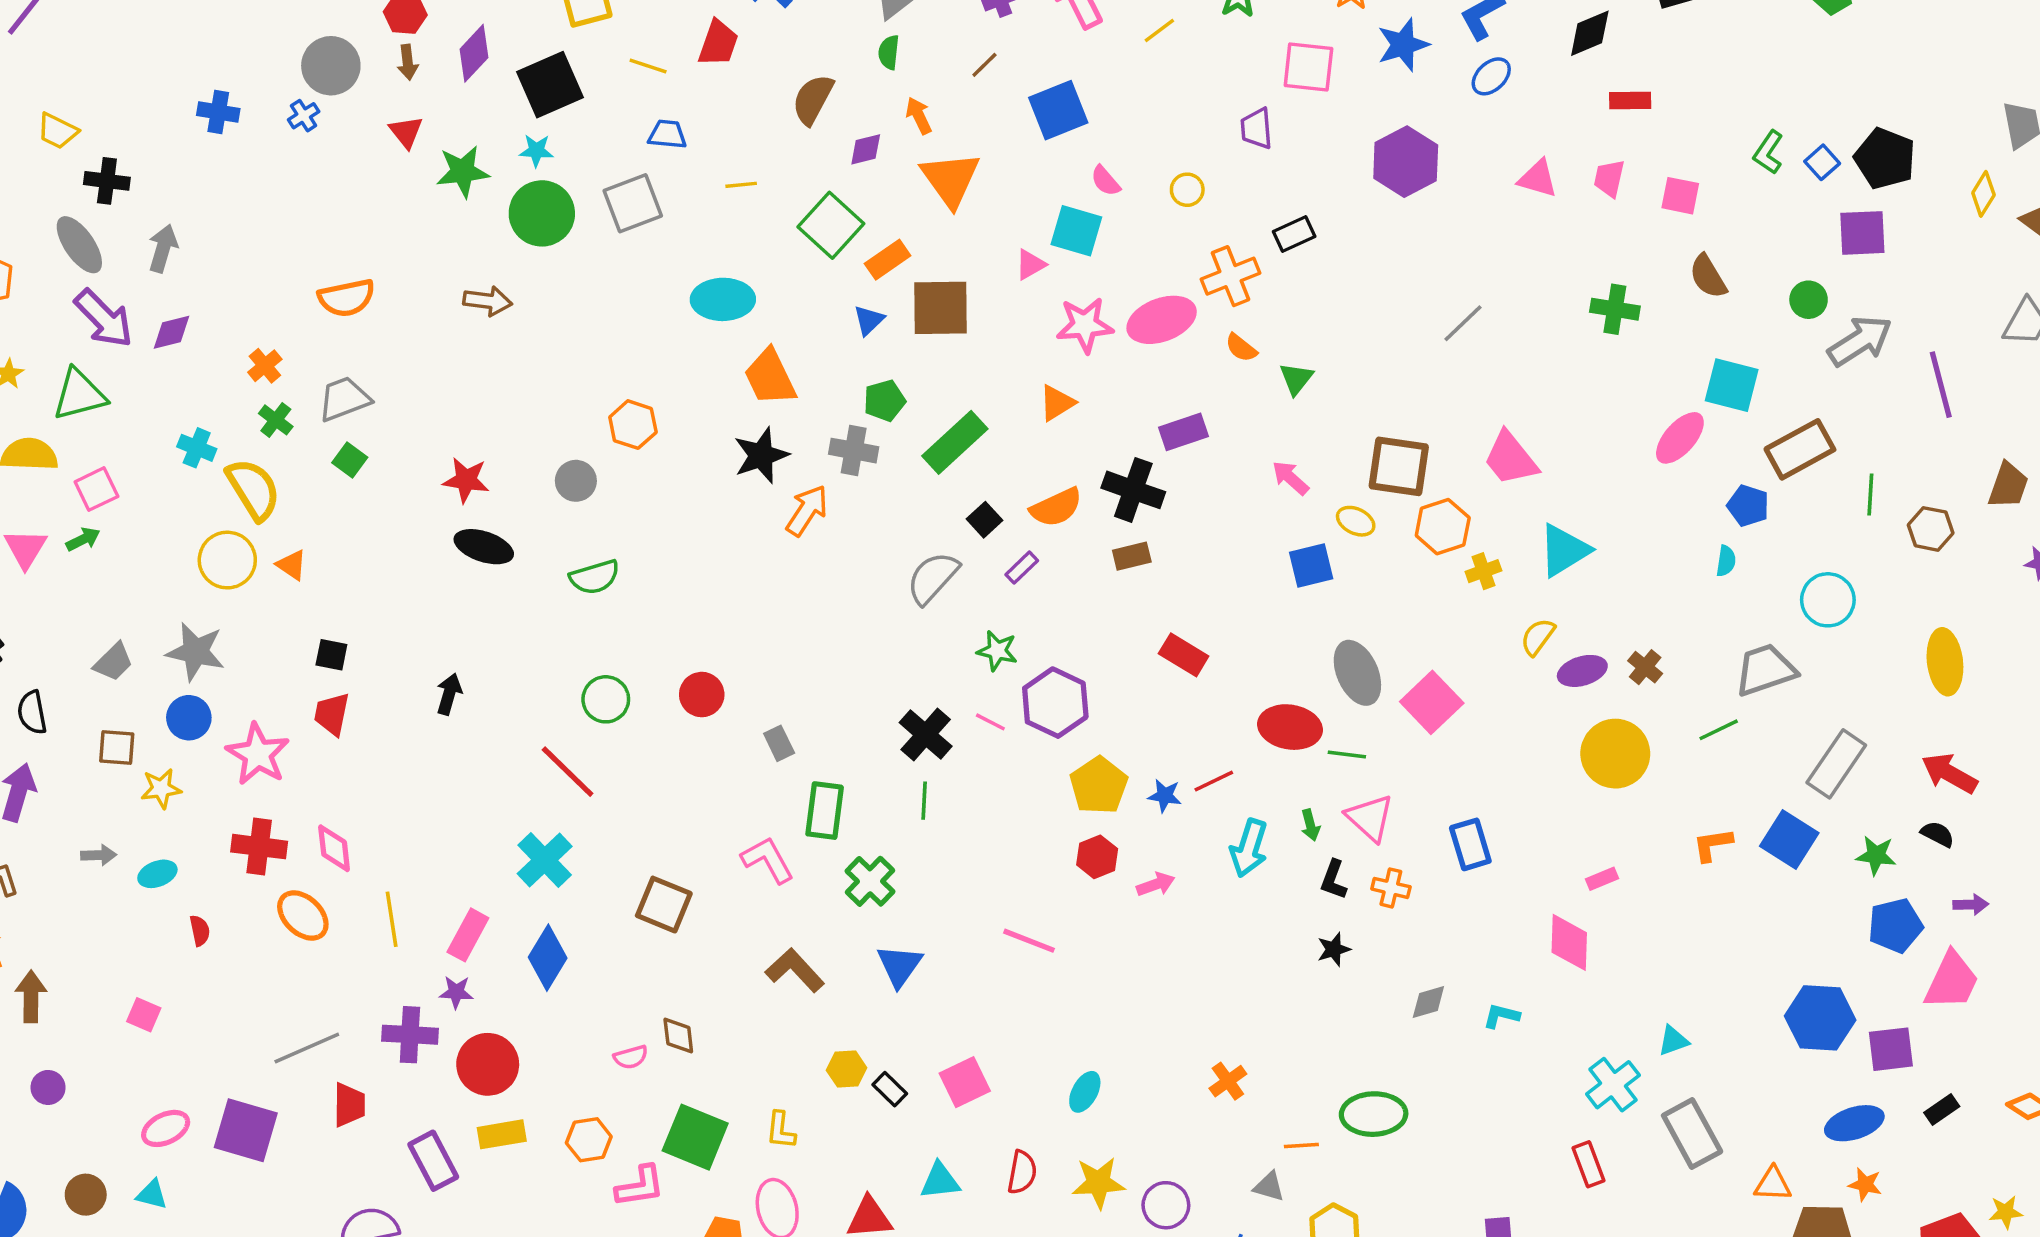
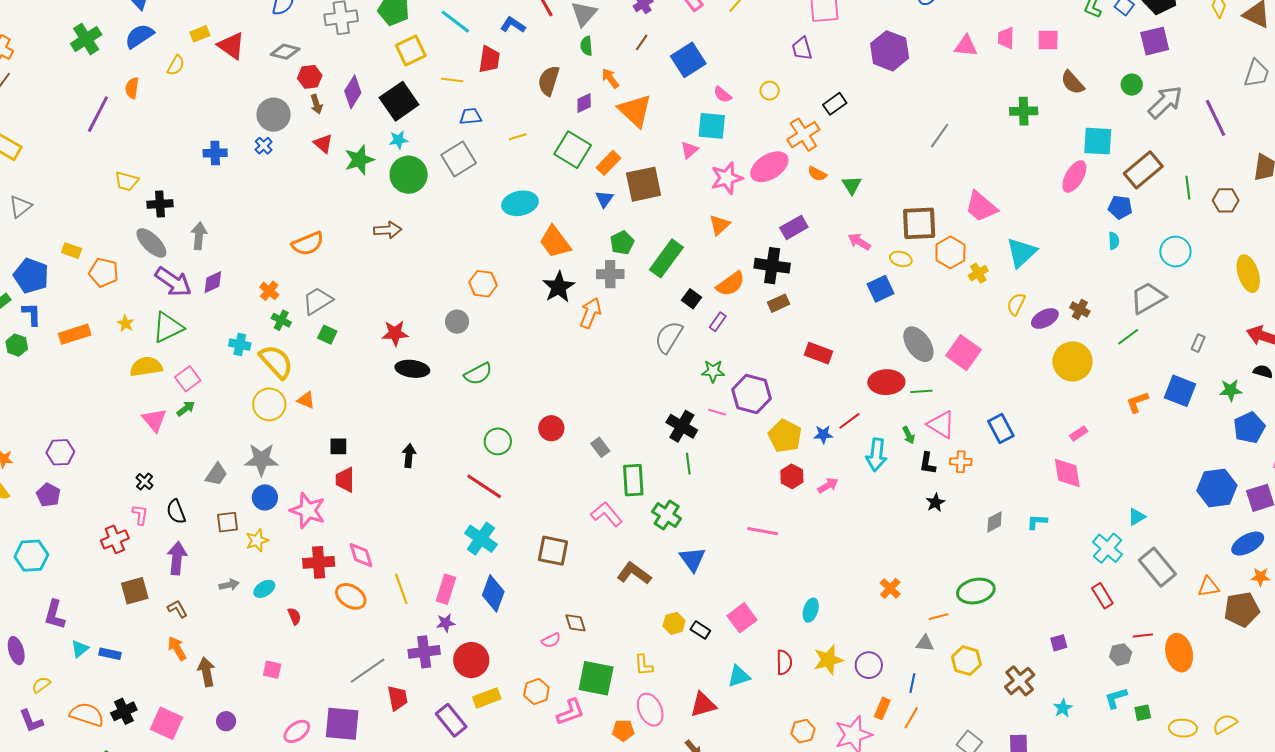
gray rectangle: (1836, 764) -> (1198, 343), size x0.5

